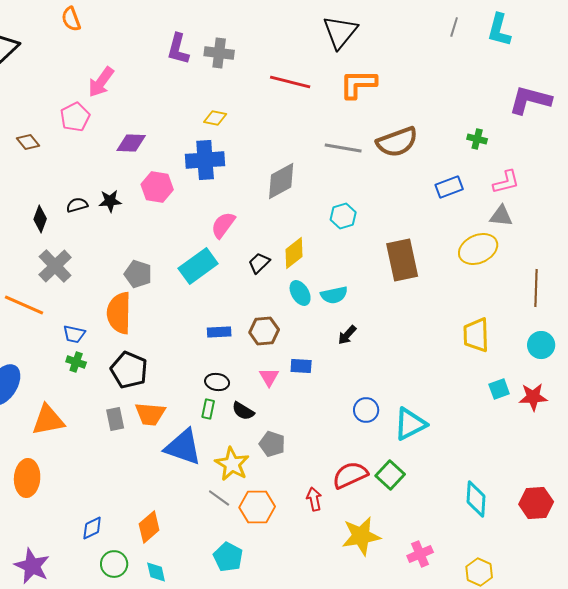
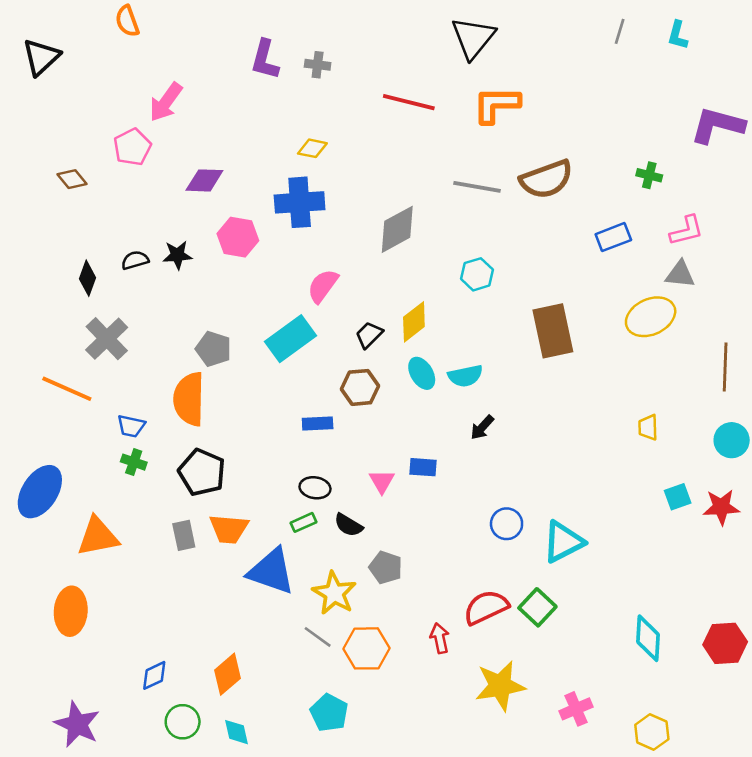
cyan L-shape: (499, 30) -> (678, 35), size x0.7
gray cross: (219, 53) -> (318, 65), size x0.7
brown hexagon: (264, 331) -> (360, 387), moved
yellow trapezoid: (476, 335) -> (648, 427), size x0.6
green rectangle: (208, 409) -> (303, 522), turned 54

